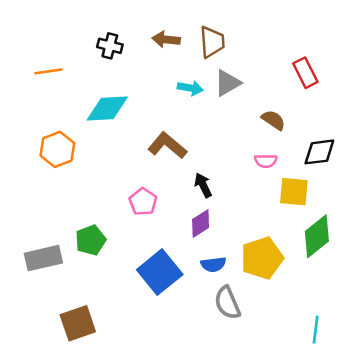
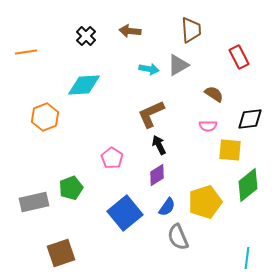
brown trapezoid: (212, 42) -> (191, 30), moved
black cross: (110, 46) -> (86, 36), turned 30
orange line: (48, 71) -> (26, 52), moved
brown L-shape: (167, 146) -> (151, 114), moved, turned -64
blue semicircle: (213, 264) -> (167, 207), turned -48

